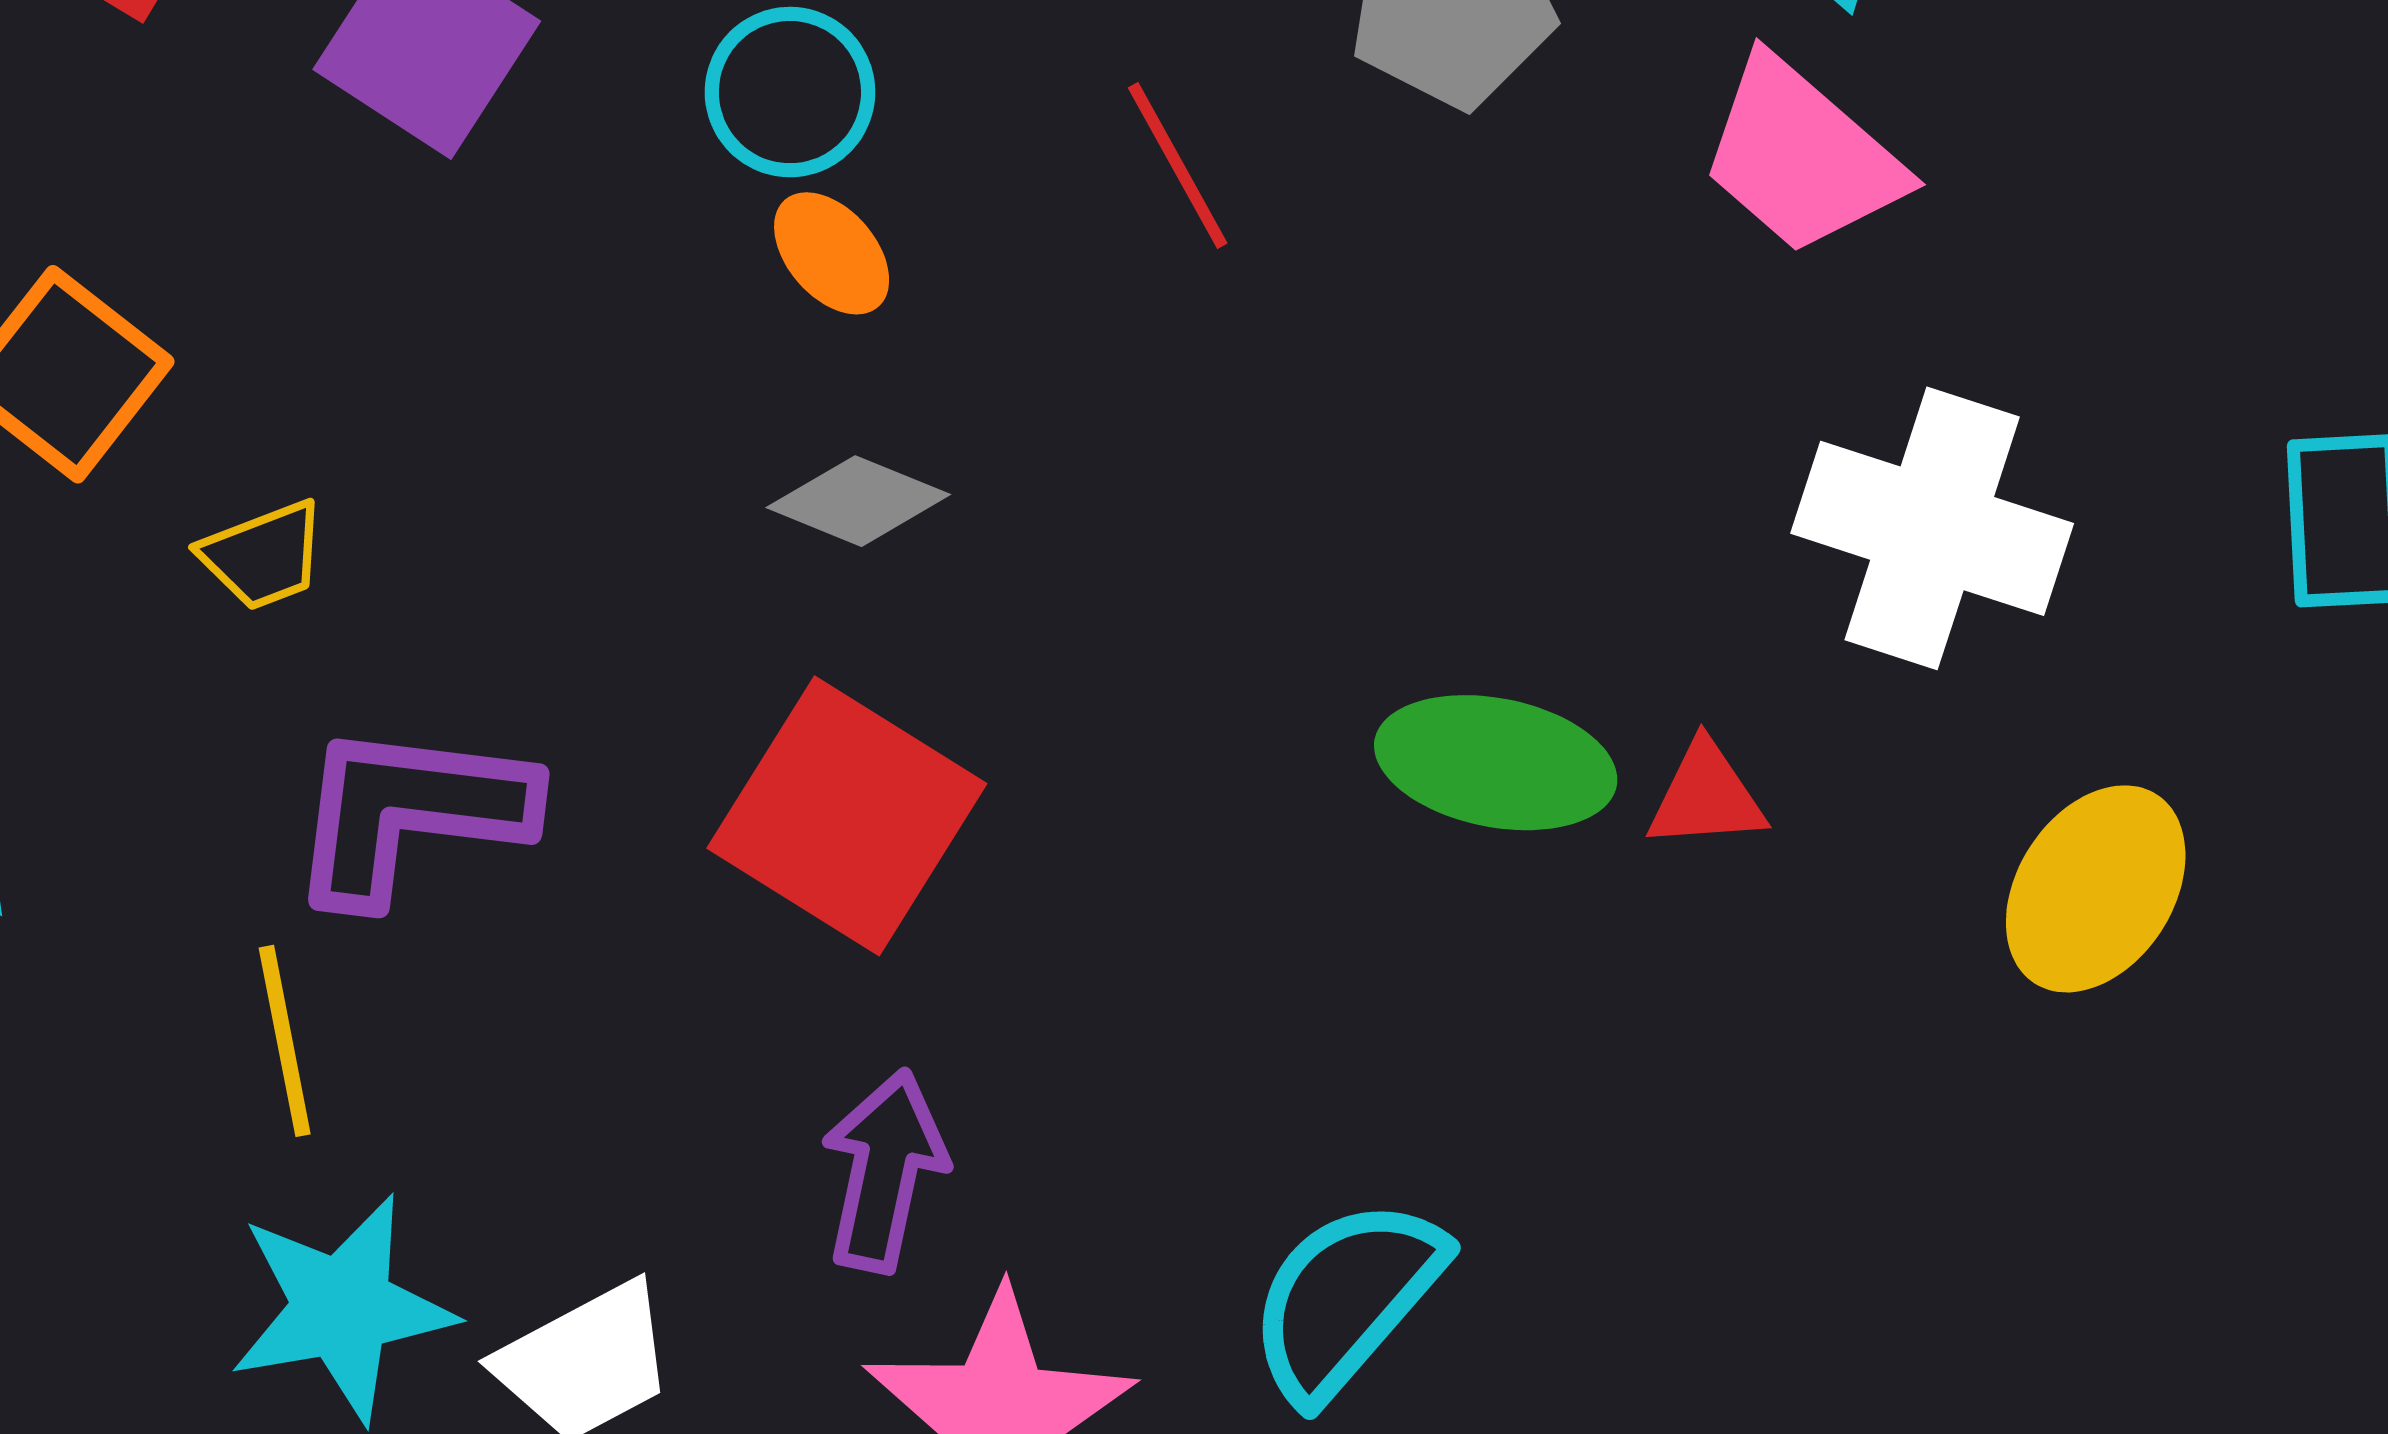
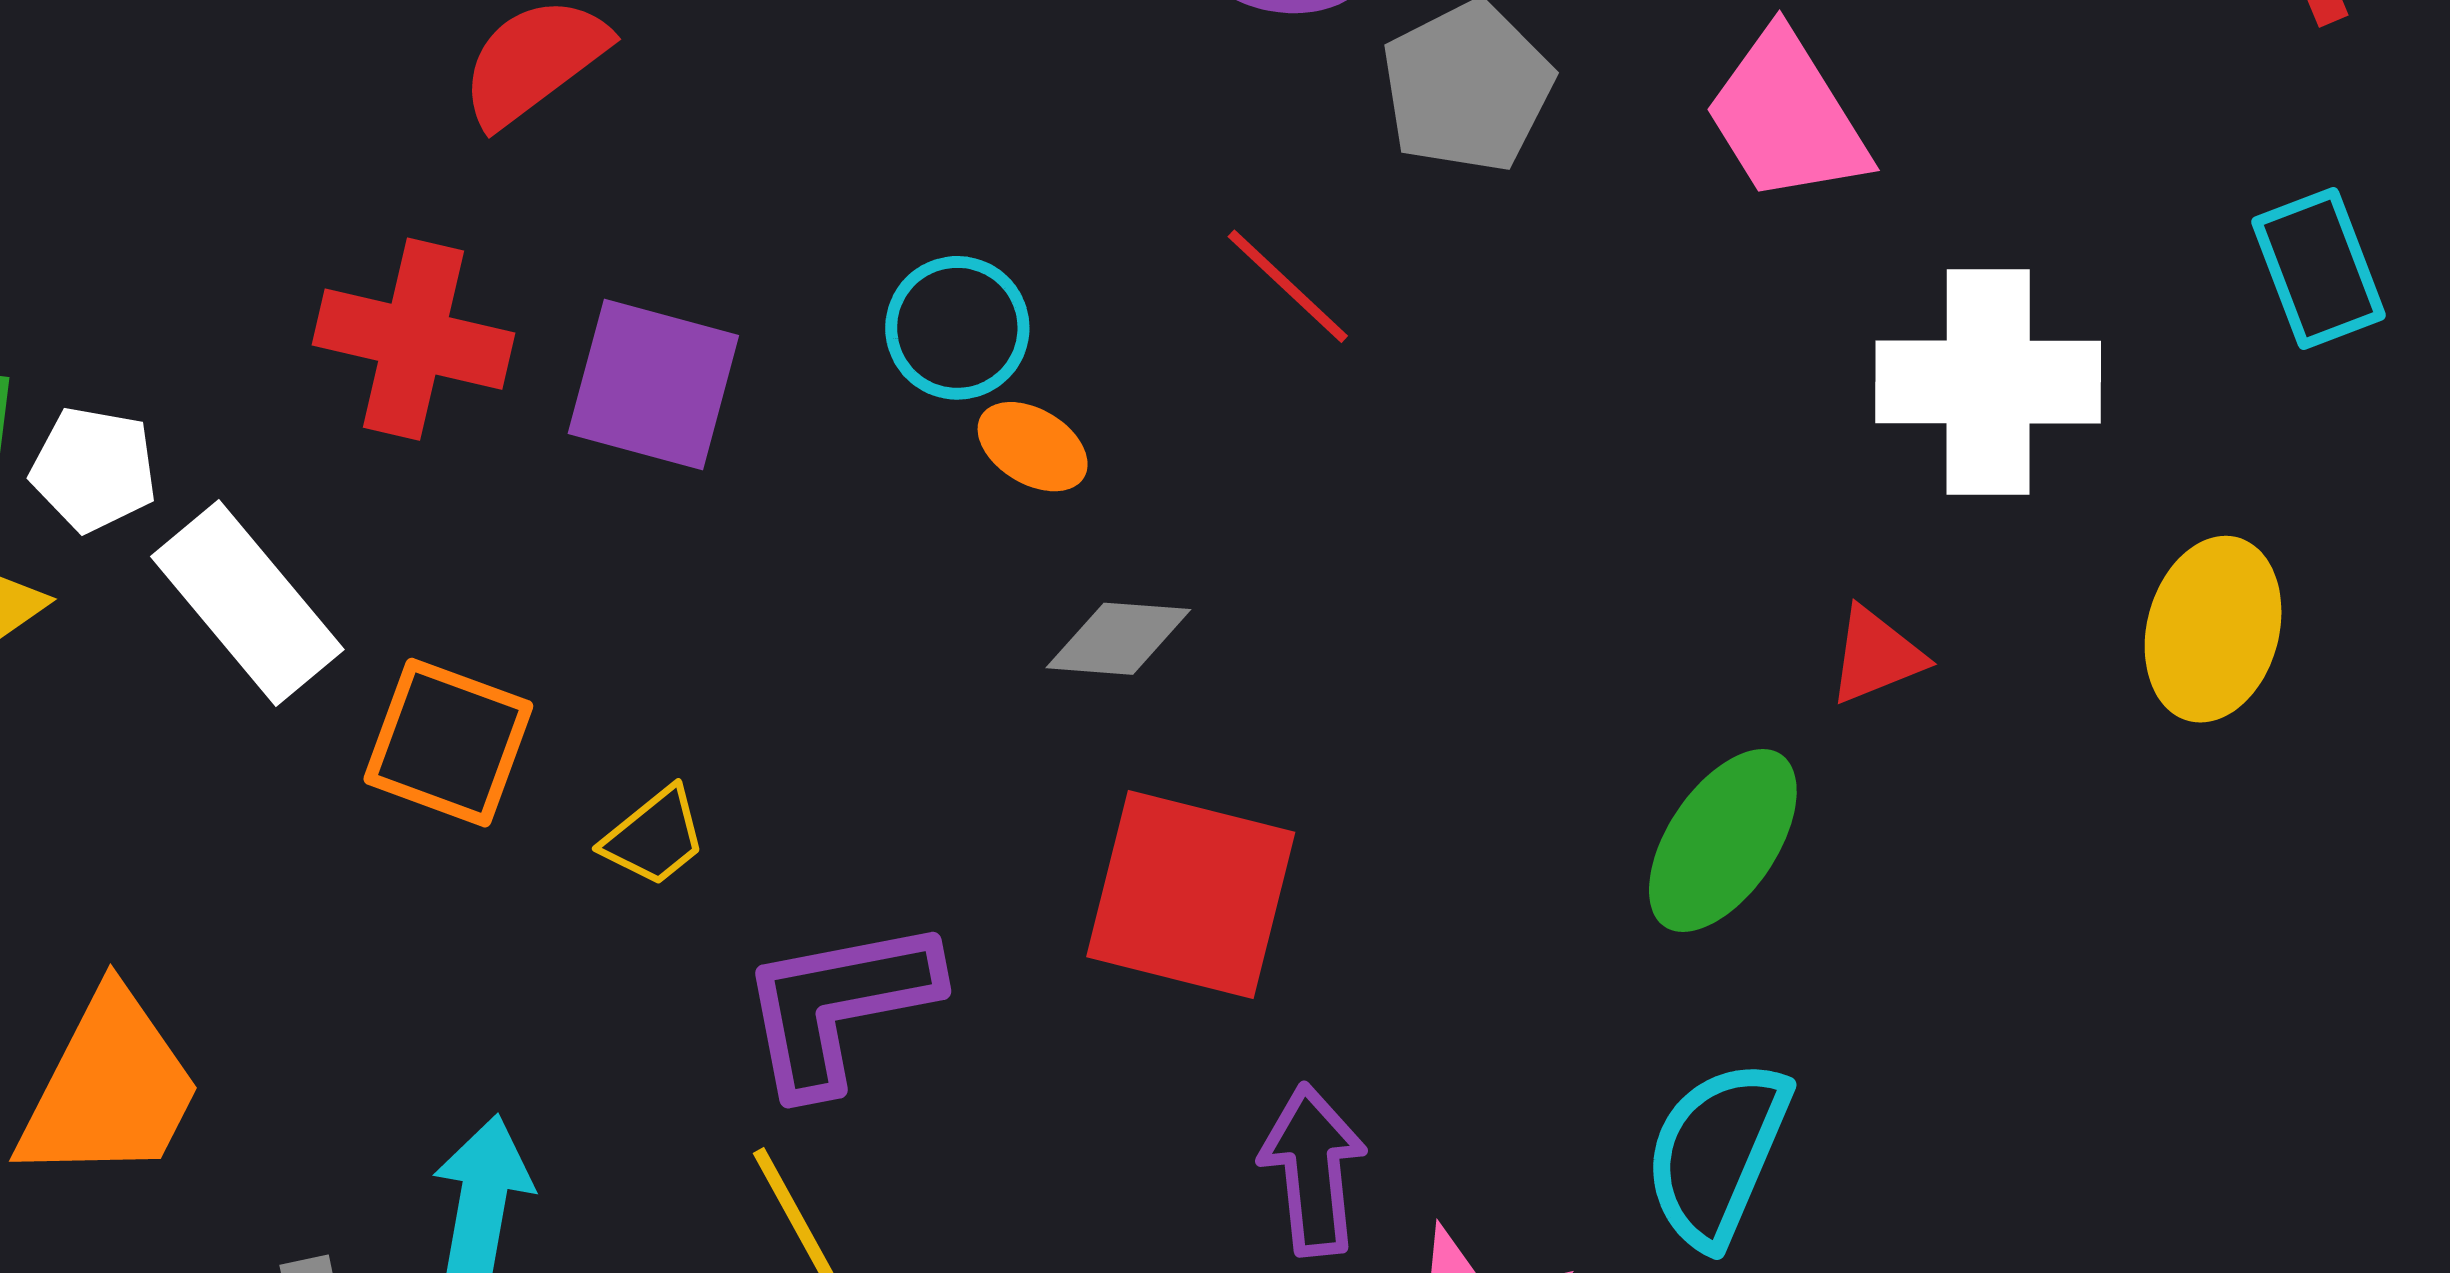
pink trapezoid: (1802, 156) -> (1787, 117), turned 35
green ellipse: (1496, 763) -> (1723, 841), moved, turned -49

